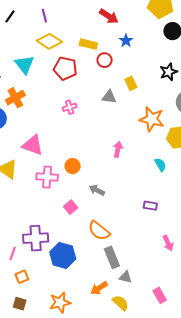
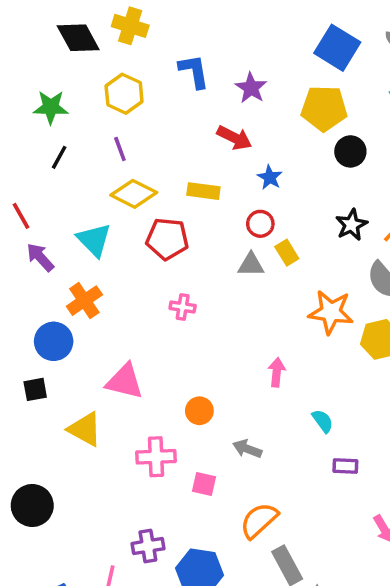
red circle: (105, 60) -> (260, 224), moved
gray triangle: (109, 97) -> (251, 265), moved
pink cross: (70, 107) -> (183, 307), turned 32
cyan semicircle: (160, 165) -> (323, 421), moved
pink cross: (47, 177) -> (156, 457), moved
pink square: (71, 207) -> (204, 484), turned -32
orange semicircle: (99, 231) -> (259, 520), turned 105
purple cross: (36, 238) -> (148, 546), size x0.7

